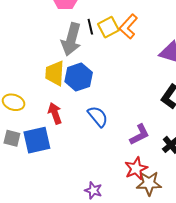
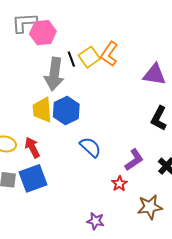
red arrow: (55, 113) -> (32, 147), moved
red star: (136, 168) -> (119, 184), moved, size x0.7

